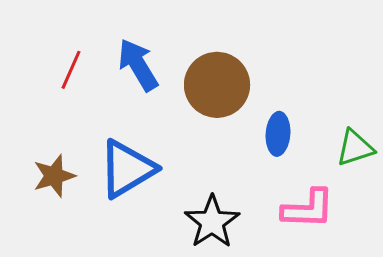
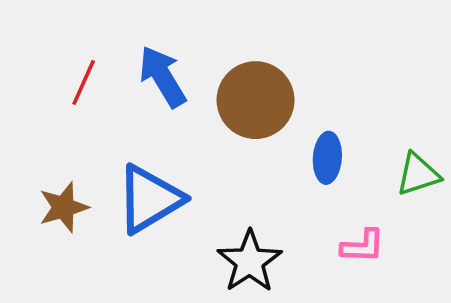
pink L-shape: (308, 209) -> (363, 246), size x0.7

